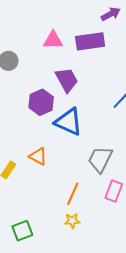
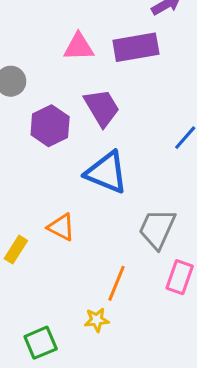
purple hexagon: (41, 102) -> (50, 126), moved
yellow star: (72, 221) -> (97, 320), moved

